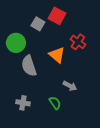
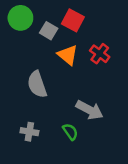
green circle: (16, 43) -> (20, 18), moved
orange triangle: (57, 55) -> (68, 55), moved
gray arrow: (70, 86) -> (89, 110), size x1.5

